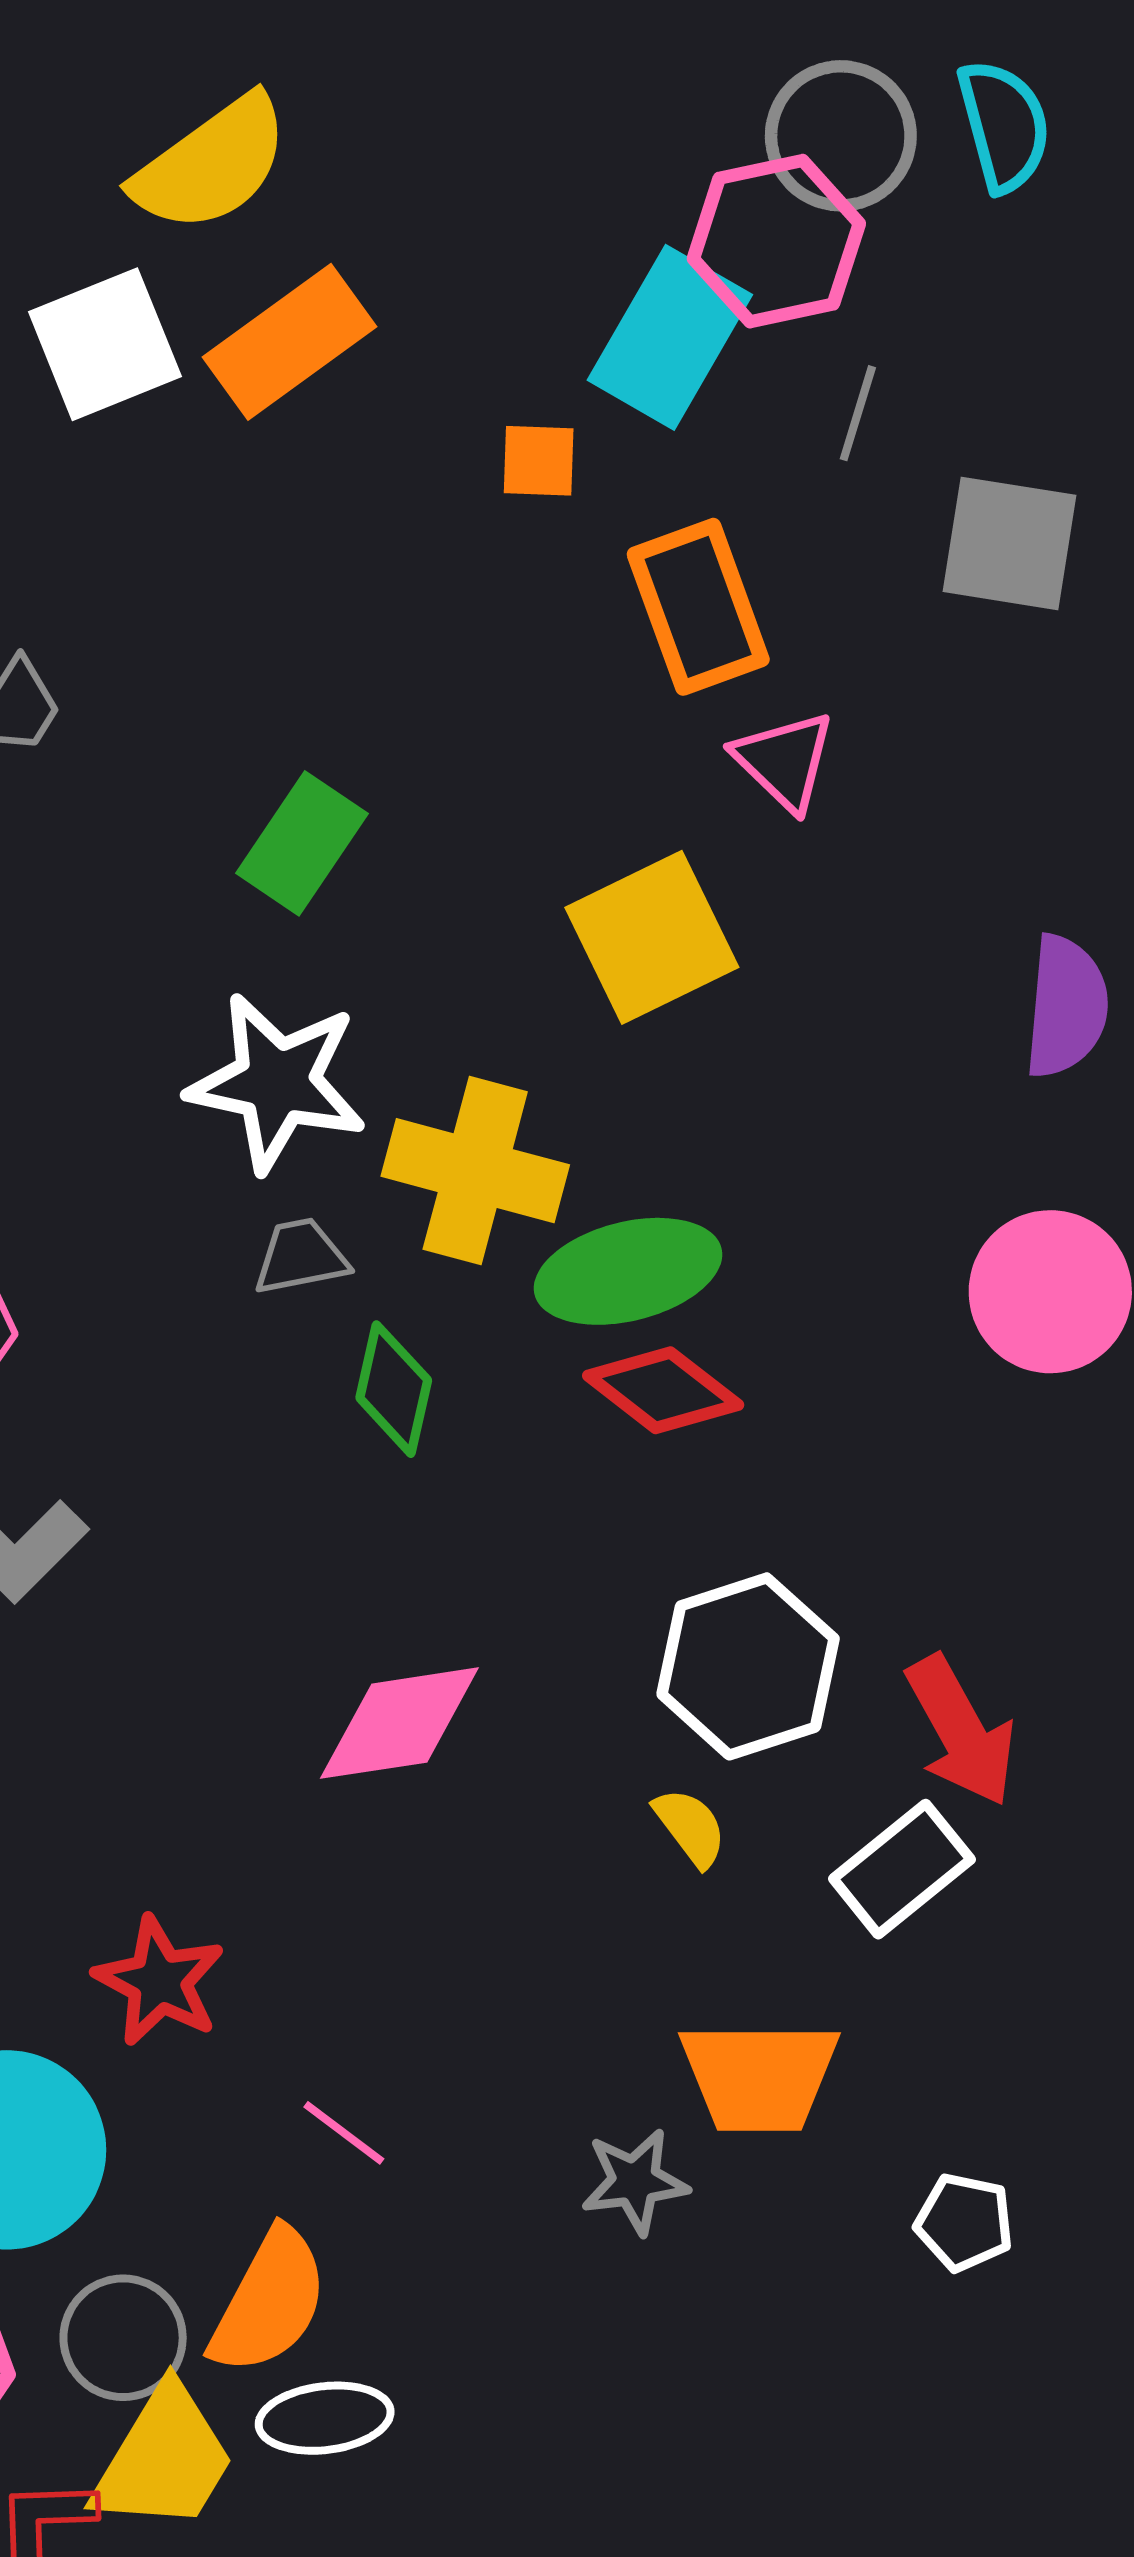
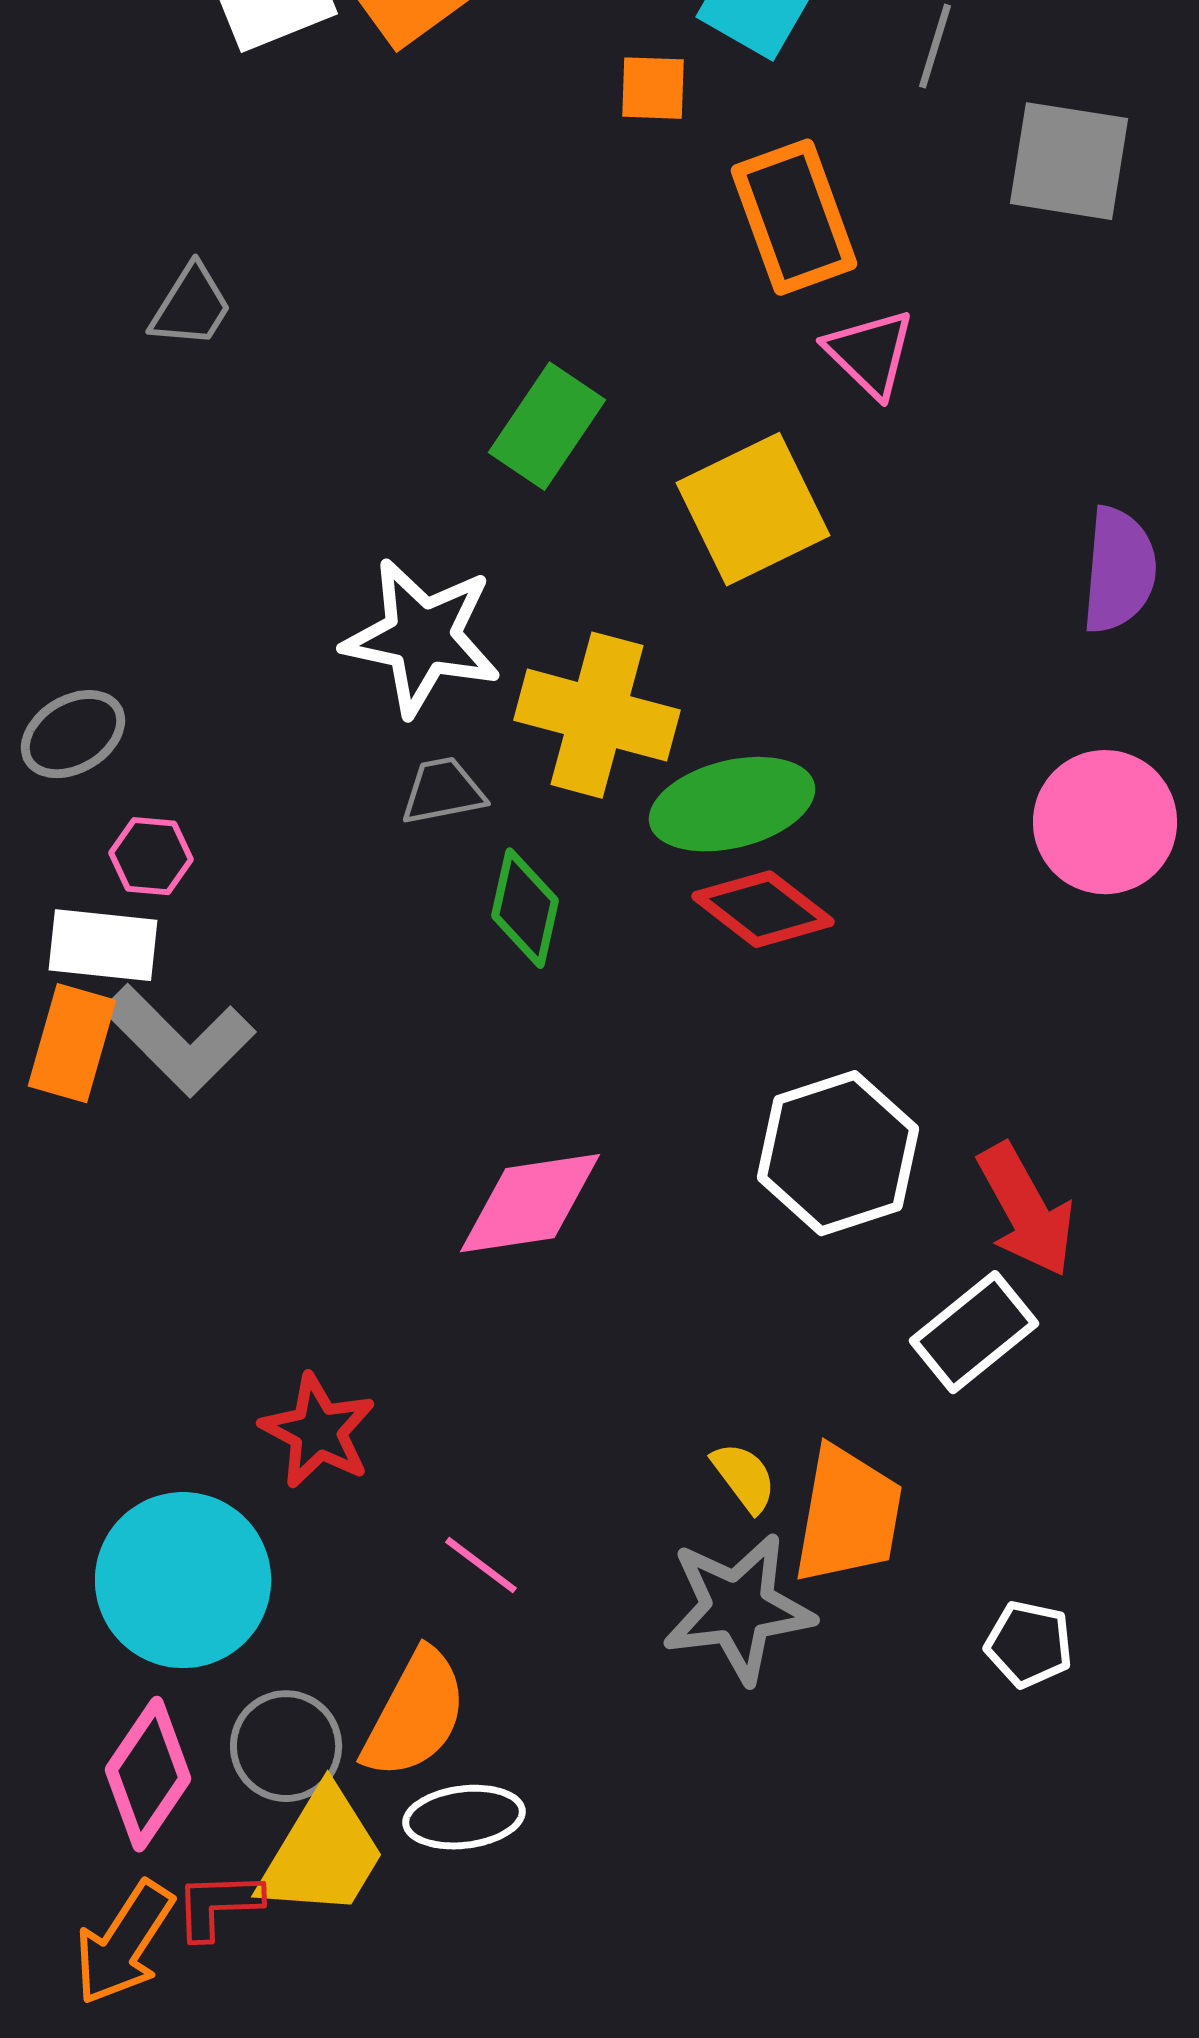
green rectangle: (302, 843) -> (547, 426), moved
yellow semicircle: (690, 1827) -> (744, 1477), moved
orange trapezoid: (759, 2076) -> (848, 1515), turned -80
gray star: (635, 2182) -> (738, 1608), size x1.6

